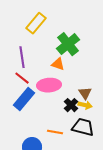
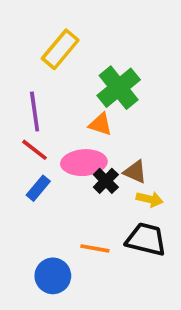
brown triangle: (85, 93) -> (135, 172), moved, turned -32
blue rectangle: (24, 99) -> (38, 188), size x0.6
black cross: (71, 105) -> (106, 181), moved

